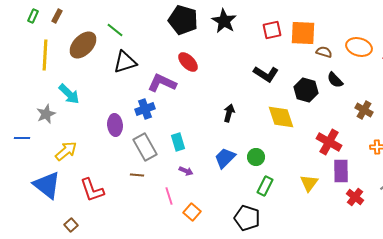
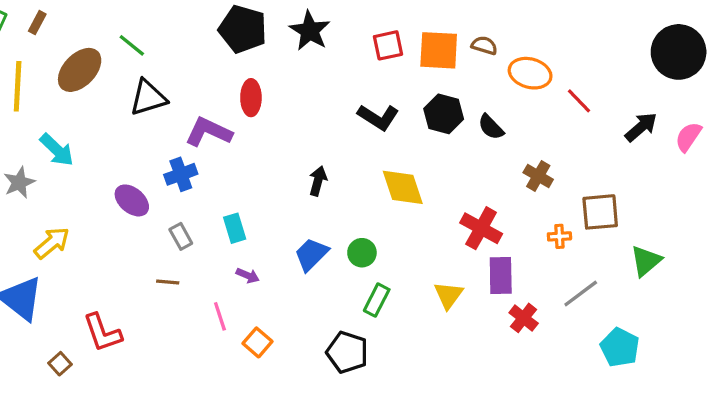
brown semicircle: (324, 52) -> (484, 45), moved
red ellipse: (188, 62) -> (251, 98), turned 45
black hexagon: (306, 90) -> (444, 114), moved
purple ellipse: (115, 125) -> (132, 200), turned -45
gray rectangle: (145, 147) -> (181, 236), size x0.6
red L-shape: (92, 190) -> (102, 333), moved

